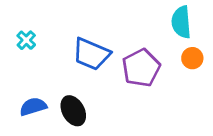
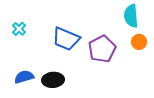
black ellipse: (73, 111) -> (53, 80), turned -65

